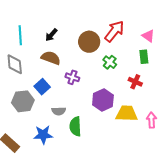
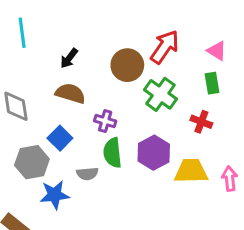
cyan line: (20, 35) -> (22, 33), moved
green cross: (110, 62) -> (161, 94), size x1.5
green semicircle: (75, 126) -> (112, 153), moved
blue star: (43, 135) -> (55, 195), moved

